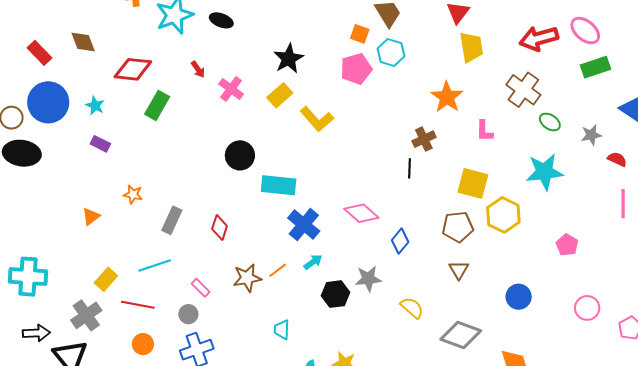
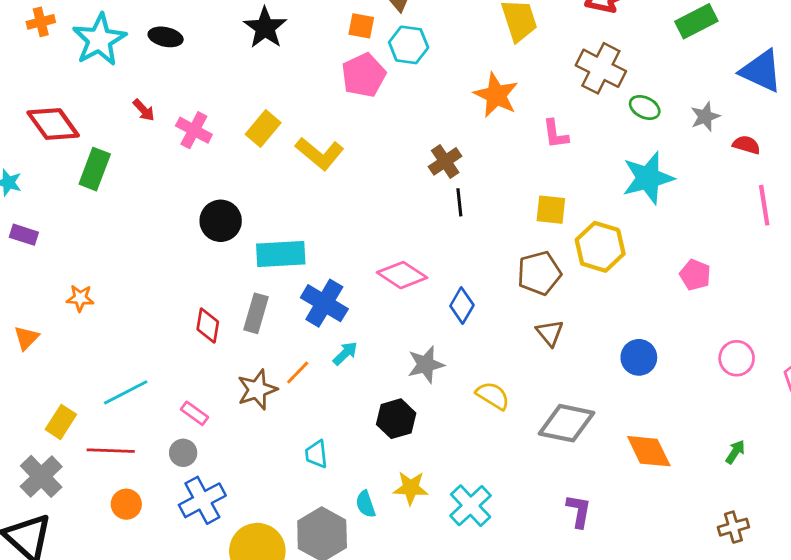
black star: (289, 59) -> (265, 28), moved
red diamond: (133, 69) -> (53, 124), turned 57
brown cross: (424, 139) -> (445, 161), moved
yellow square: (473, 183) -> (551, 210), size x0.7
gray rectangle: (172, 220) -> (256, 313), moved
black hexagon: (336, 294) -> (396, 419), moved

